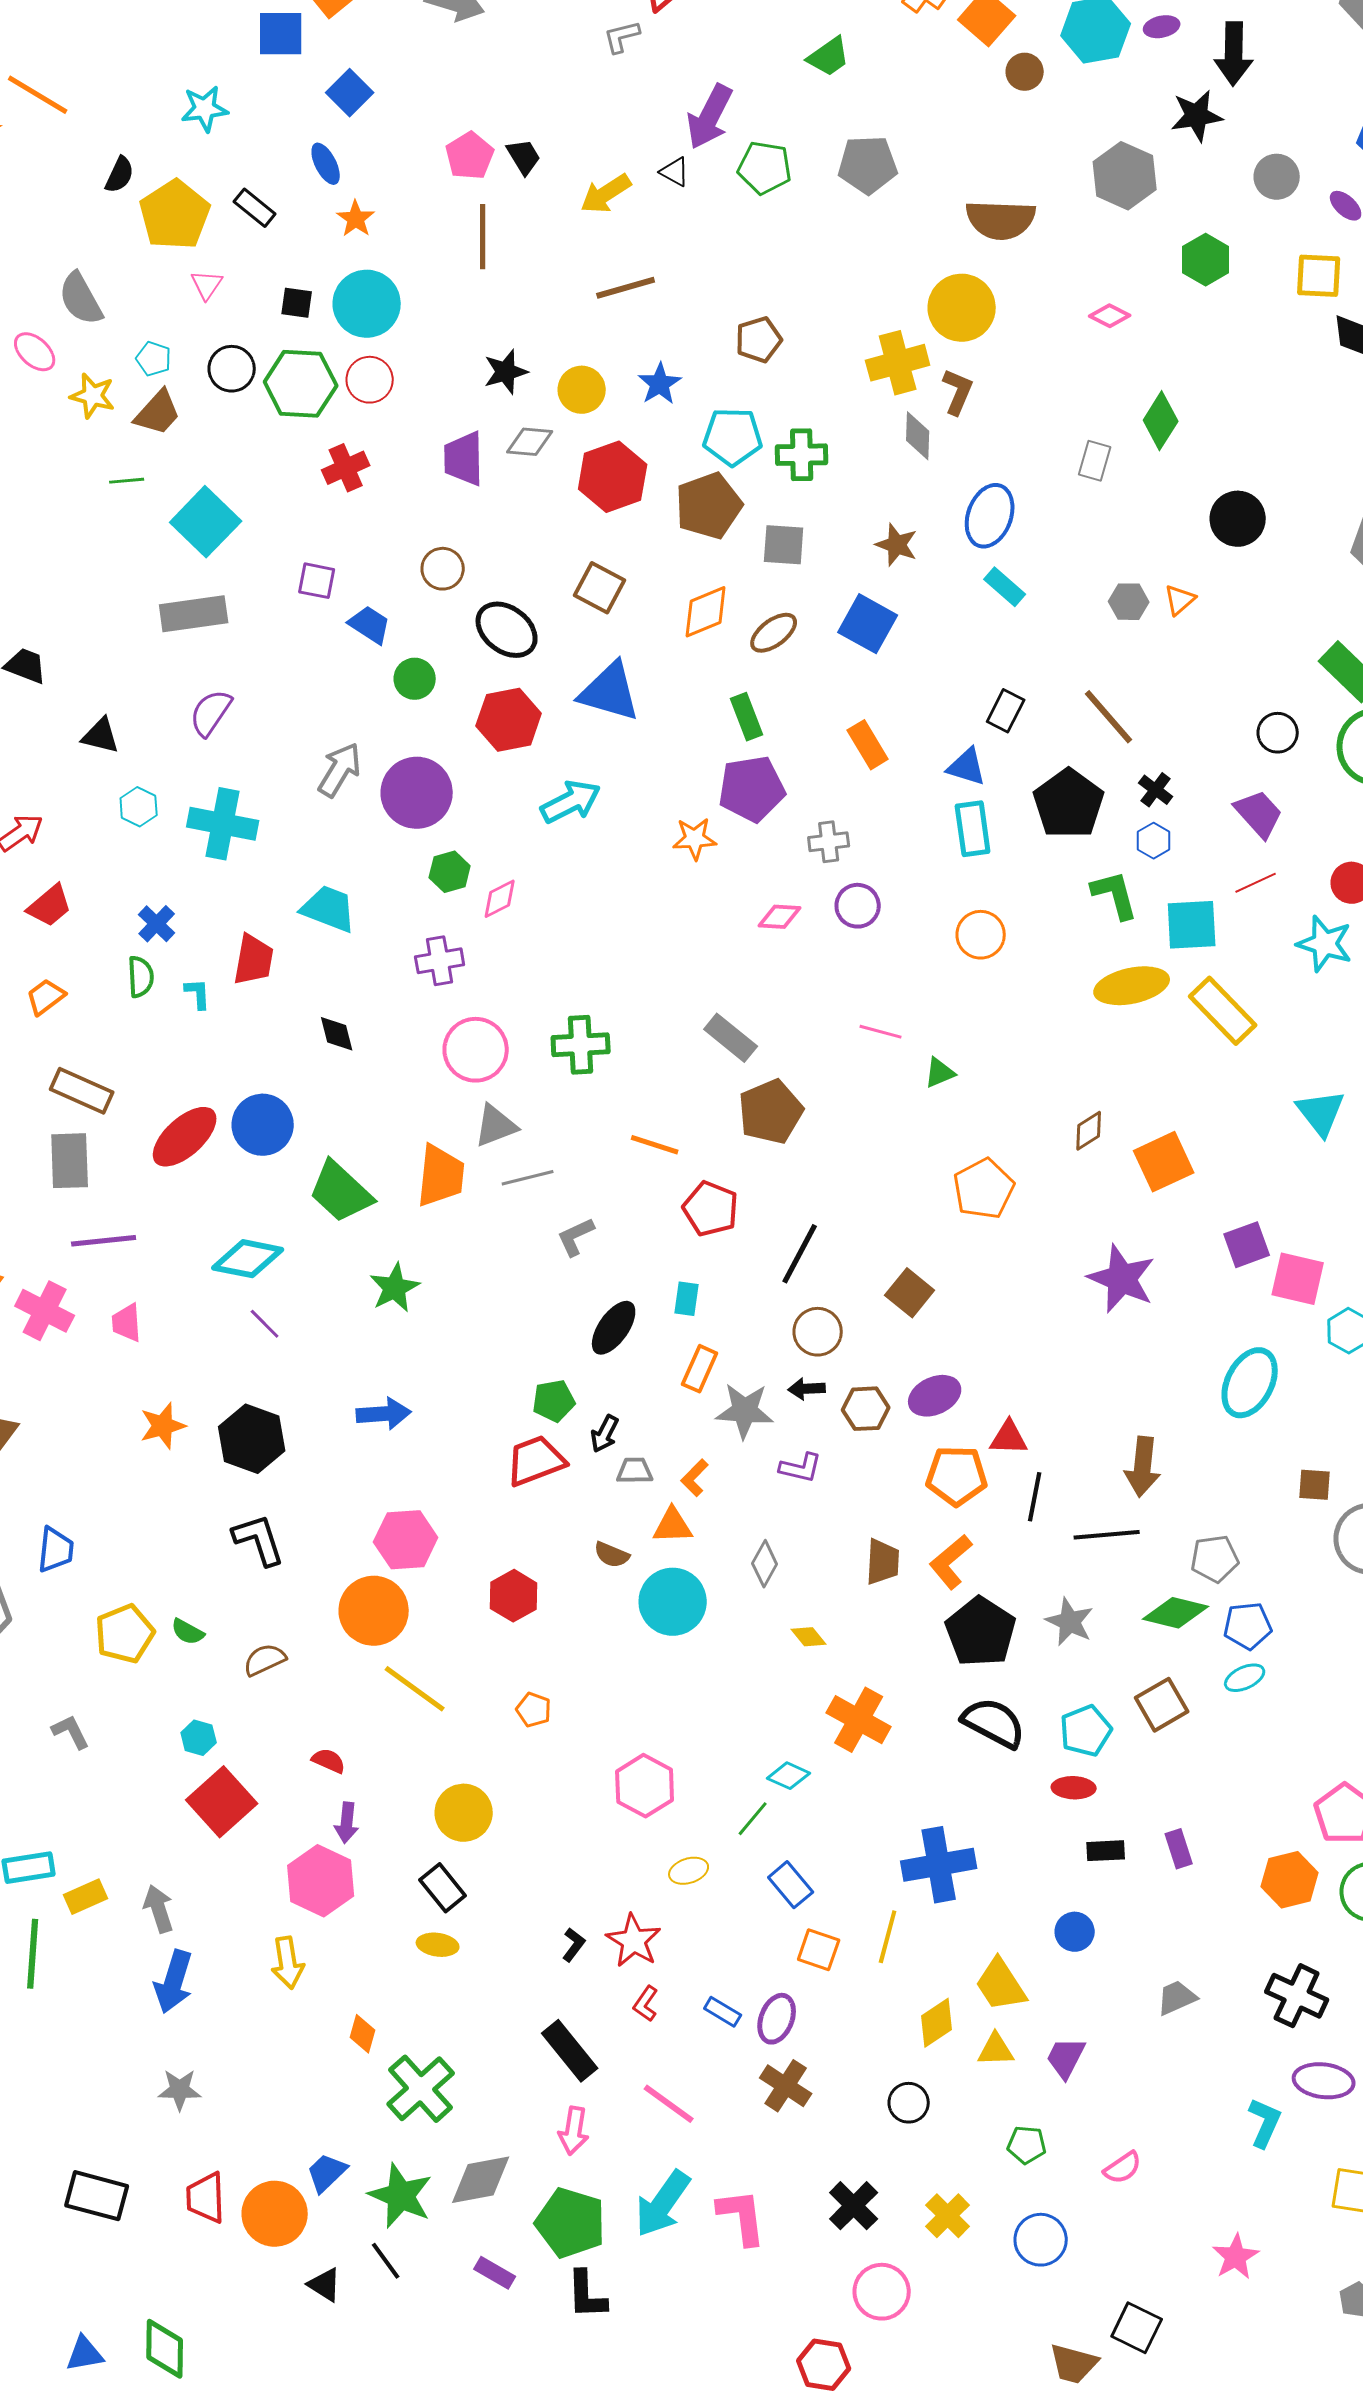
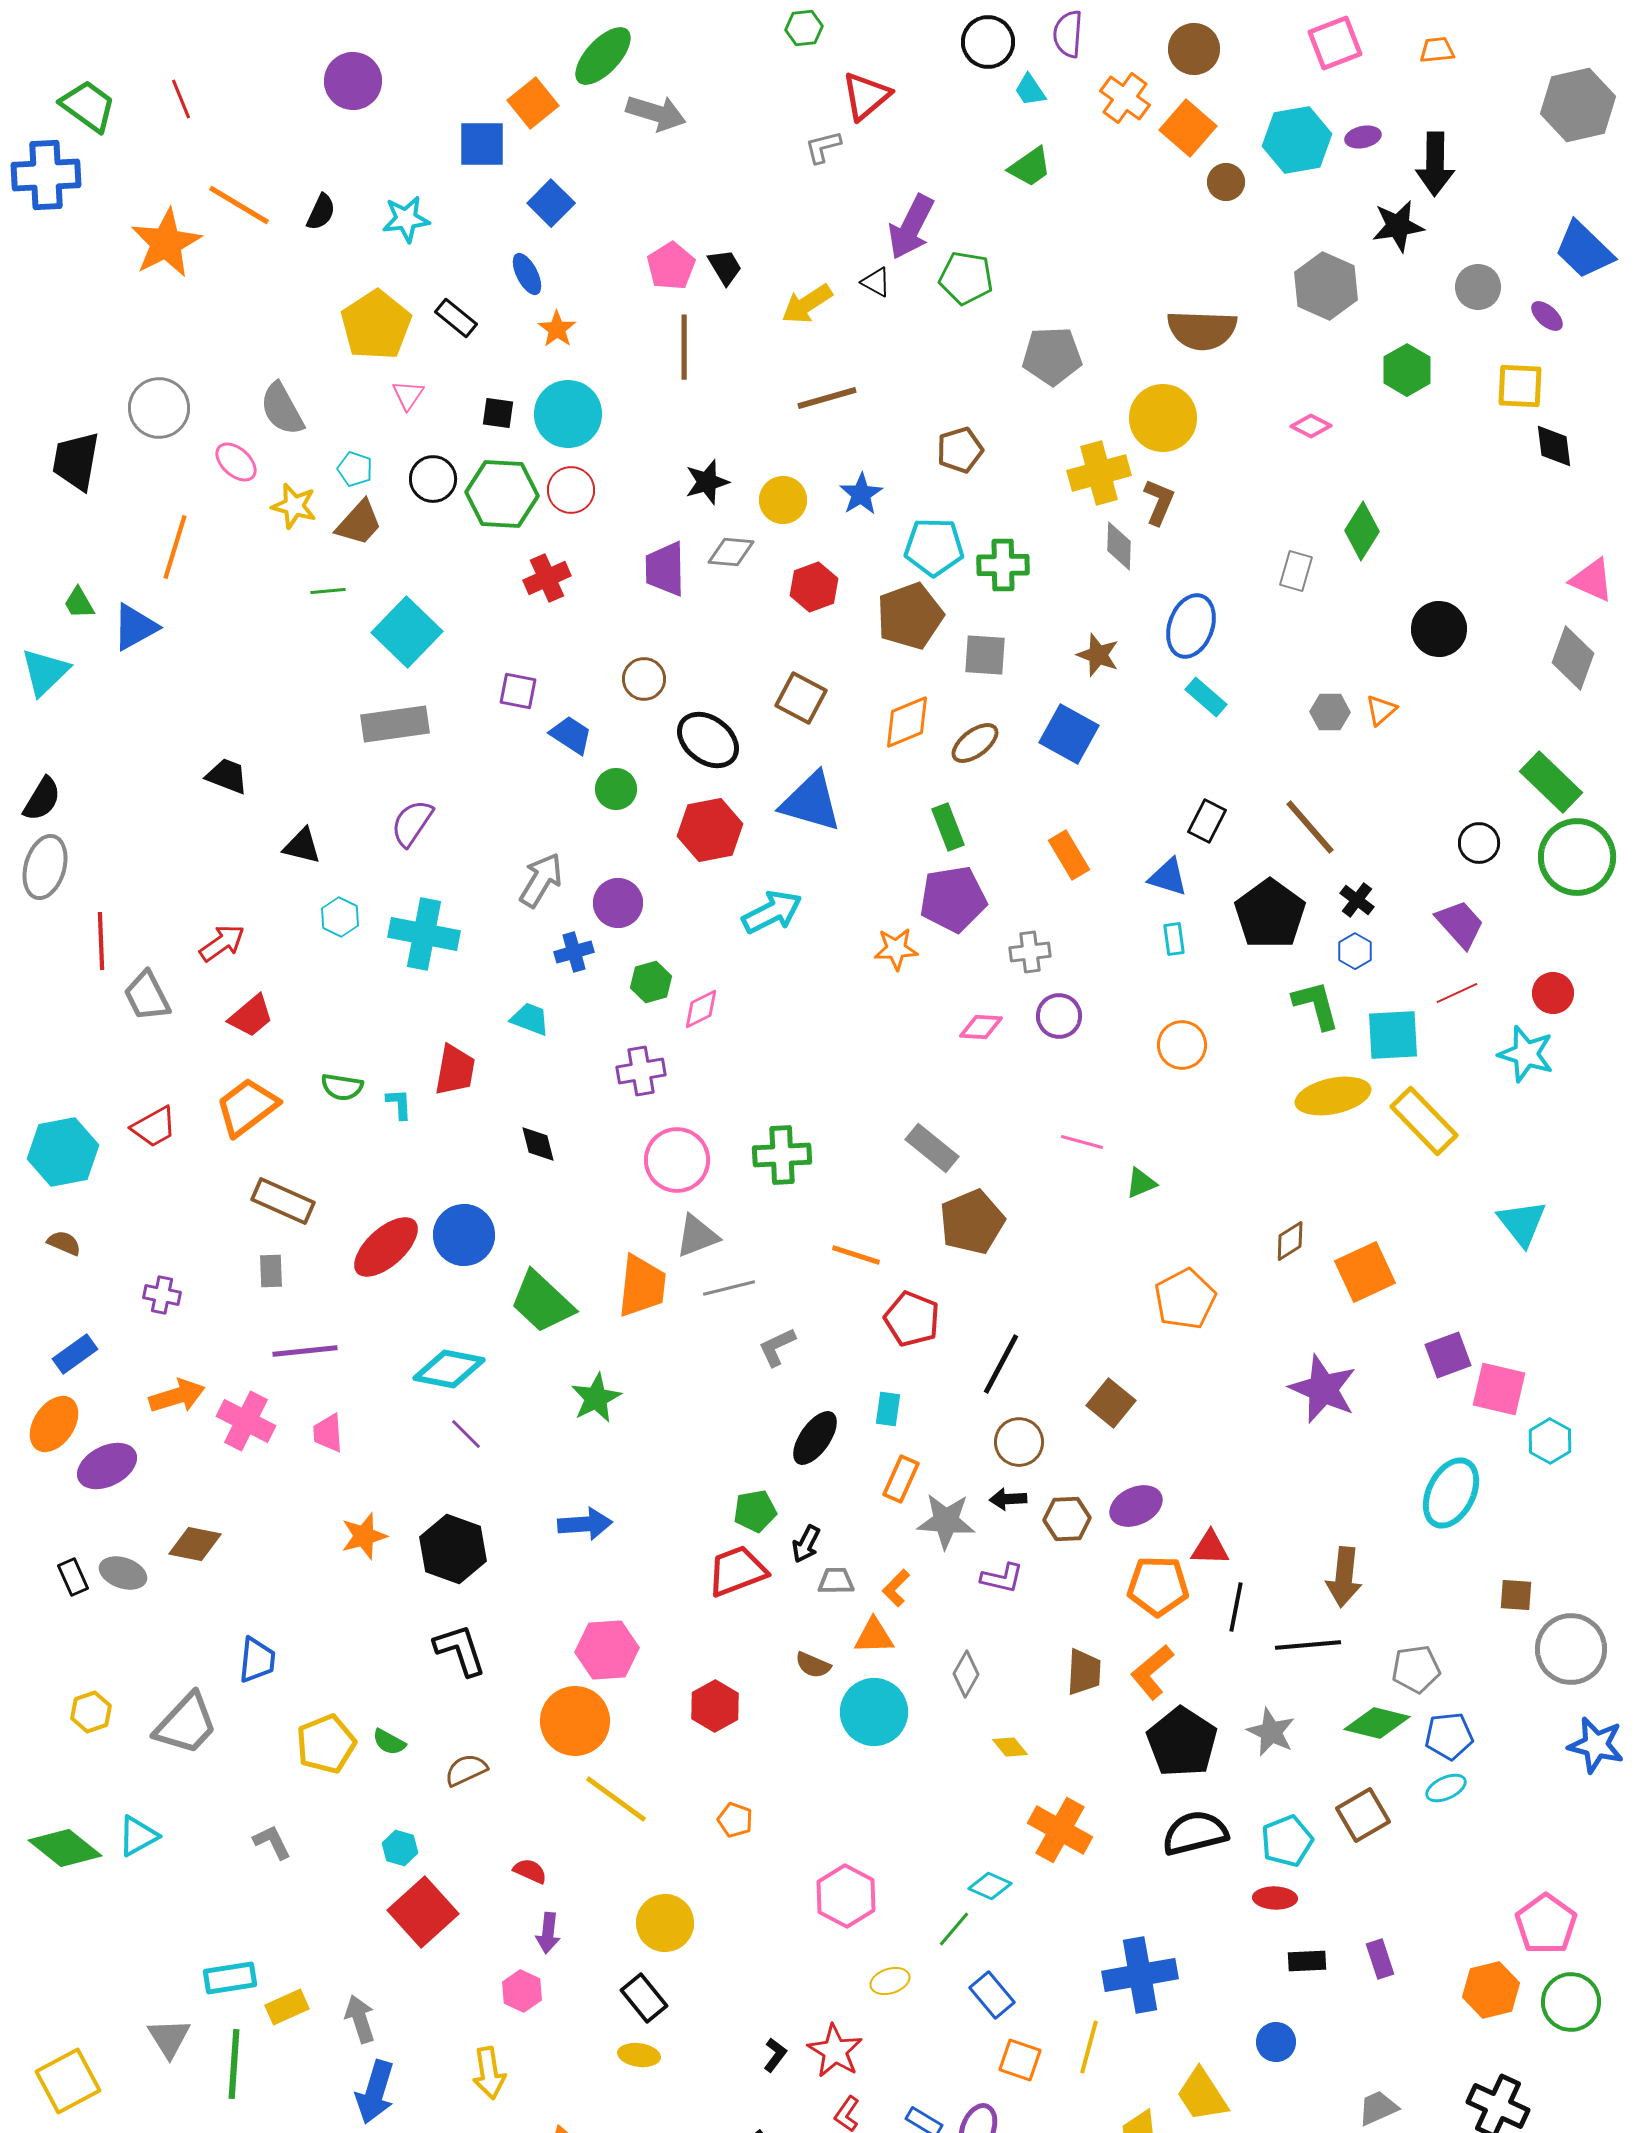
gray pentagon: (868, 165) -> (1052, 356), moved
black semicircle: (120, 175) -> (321, 212), moved
red hexagon: (613, 477) -> (814, 587), size x0.7
purple circle: (417, 793) -> (618, 903), size x0.7
cyan rectangle: (973, 829) -> (1174, 939), size x0.6
cyan trapezoid: (329, 909) -> (530, 1019), size x0.7
blue cross: (157, 924) -> (574, 952), moved, turned 30
green semicircle: (141, 977) -> (342, 1087), turned 102
orange trapezoid: (46, 997) -> (247, 1107), size x1.6
gray rectangle: (70, 1161) -> (271, 1271), size x0.6
black semicircle: (994, 1723) -> (1195, 1833), turned -42
pink hexagon: (321, 1881) -> (522, 1991), size x0.6

